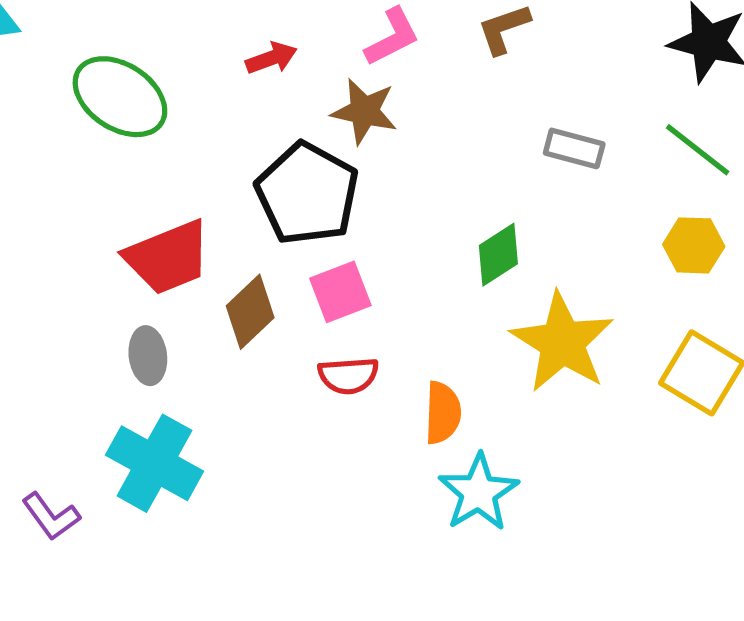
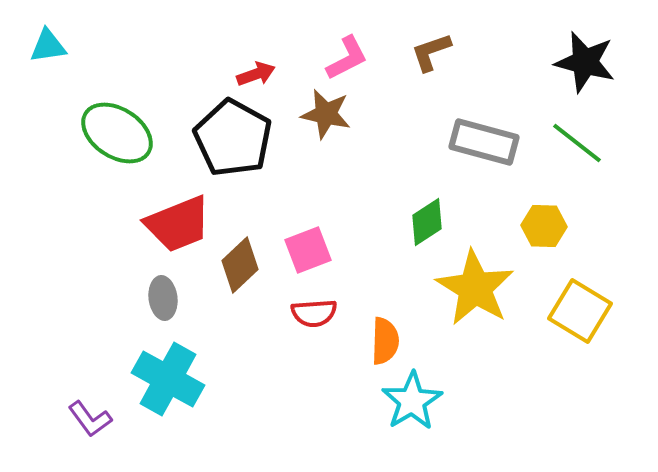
green ellipse: (120, 97) -> (117, 133), moved
gray rectangle: (574, 148) -> (484, 142), size x1.5
black pentagon: (307, 194) -> (233, 138), moved
yellow hexagon: (694, 245) -> (544, 226), moved

